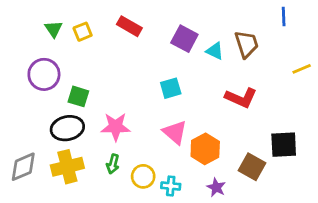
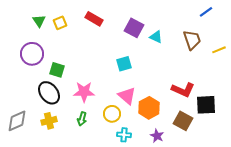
blue line: (284, 17) -> (206, 12), turned 56
brown trapezoid: (246, 44) -> (192, 40), moved
red L-shape: (241, 98) -> (183, 90), moved
black ellipse: (67, 128) -> (49, 93), turned 65
yellow cross: (67, 167) -> (49, 121), size x0.7
yellow circle: (143, 176) -> (112, 114), moved

